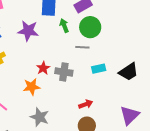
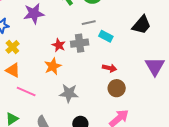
gray line: (82, 47) -> (89, 23), moved
cyan rectangle: (99, 69) -> (106, 36), moved, turned 56
red arrow: (86, 104) -> (110, 68), turned 48

